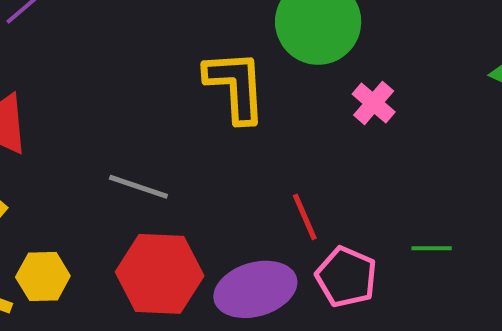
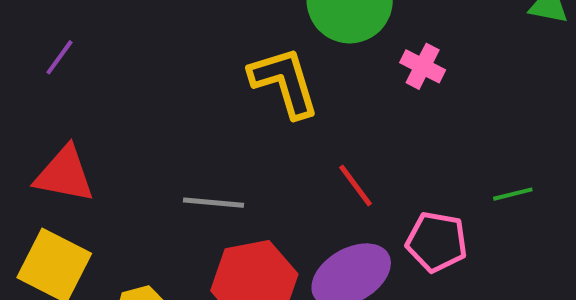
red line: (305, 217) -> (356, 185), moved

